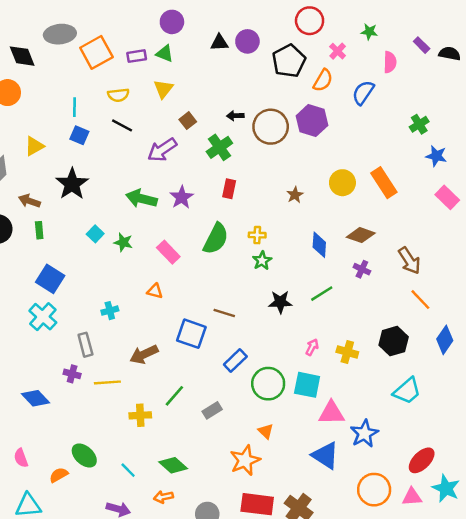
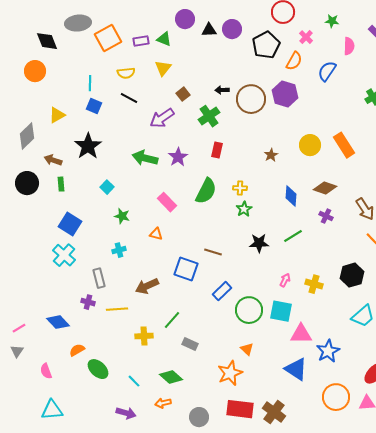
purple circle: (172, 22) -> (185, 19), moved
green star: (123, 242) -> (122, 216), moved
gray rectangle: (212, 410) -> (190, 344), moved, turned 56
orange semicircle: (59, 475) -> (77, 350), moved

